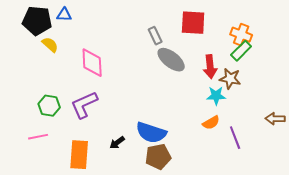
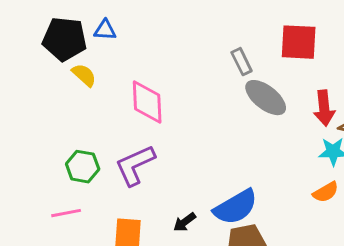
blue semicircle: (151, 133) -> (236, 207), turned -48

